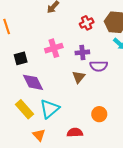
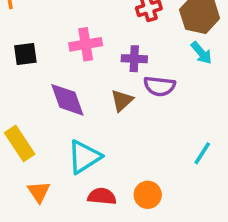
purple diamond: (33, 82) -> (67, 100), moved
cyan triangle: (50, 109) -> (84, 157), moved
orange circle: (99, 114) -> (148, 195), moved

